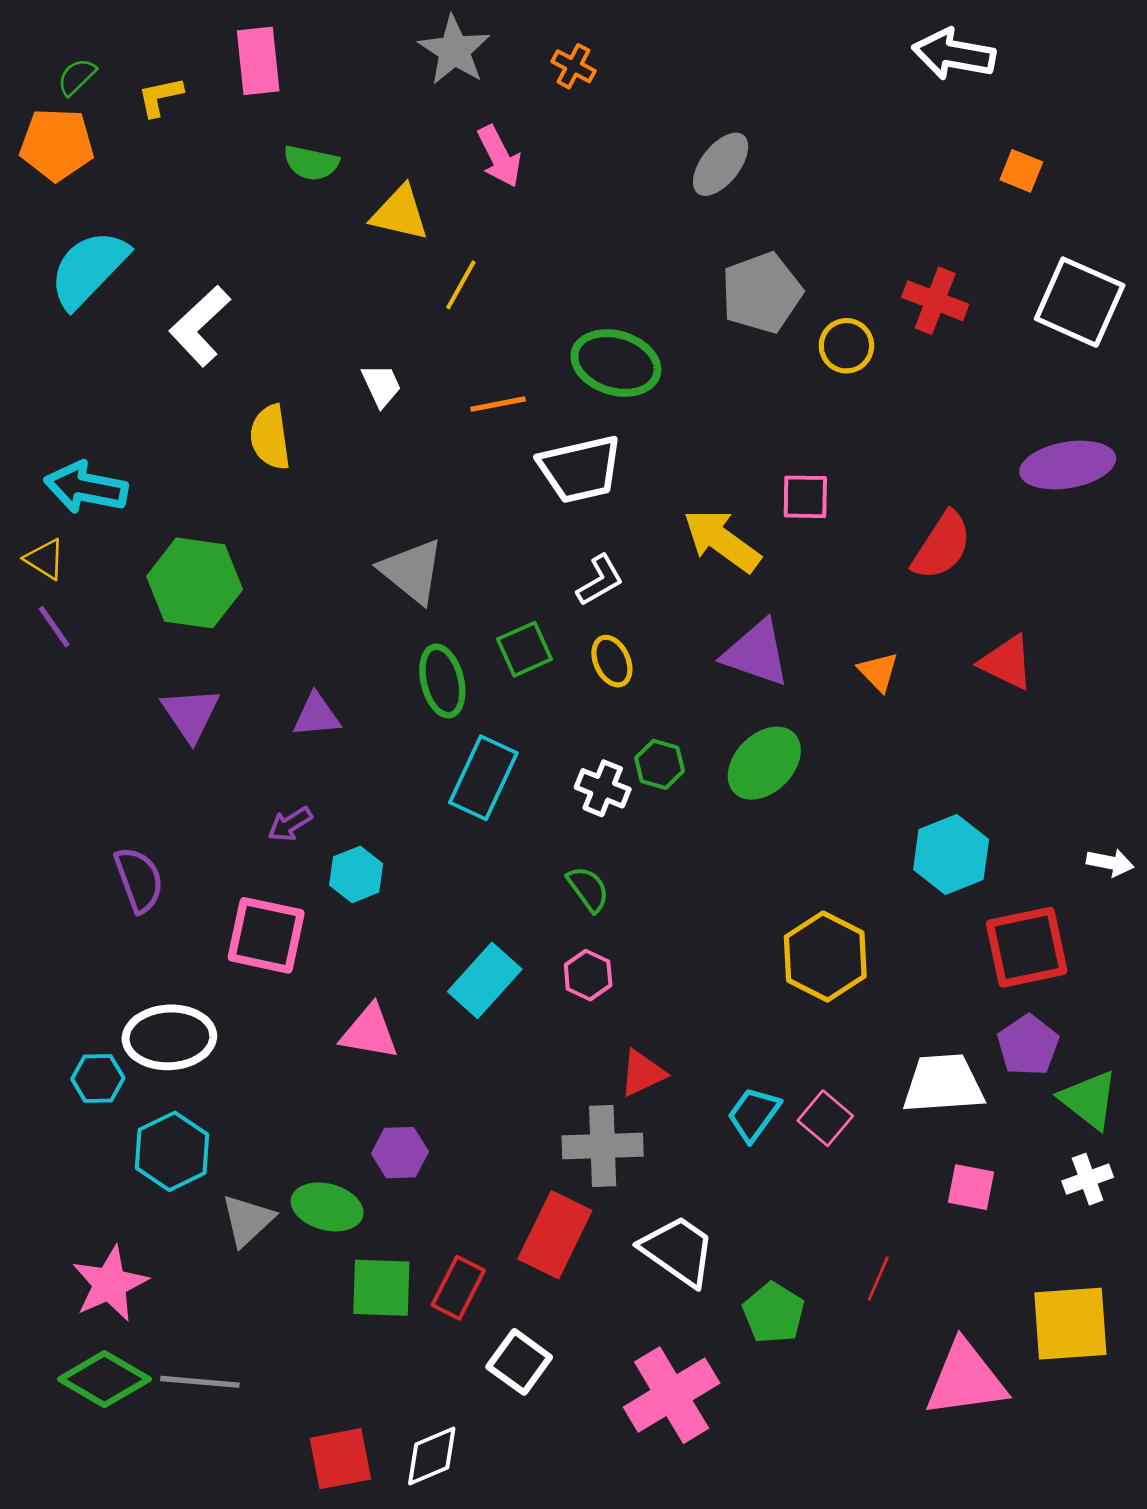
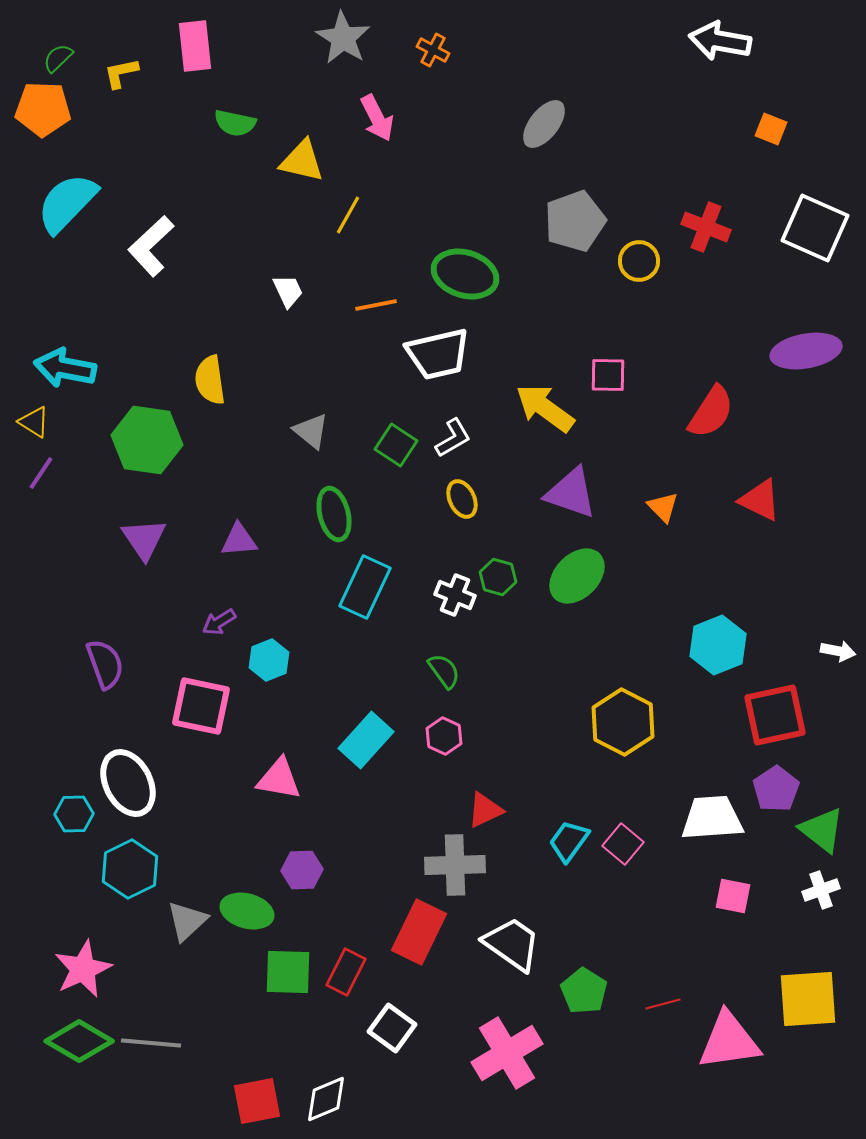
yellow semicircle: (270, 437) -> (210, 380), moved
gray triangle: (412, 571) -> (311, 431), size x0.7
purple line: (54, 627) -> (41, 473), turned 69
green square: (524, 649) -> (396, 445), moved, turned -33
white ellipse: (169, 1037) -> (128, 783), turned 66
red line: (878, 1278) -> (663, 1004), moved, turned 52

